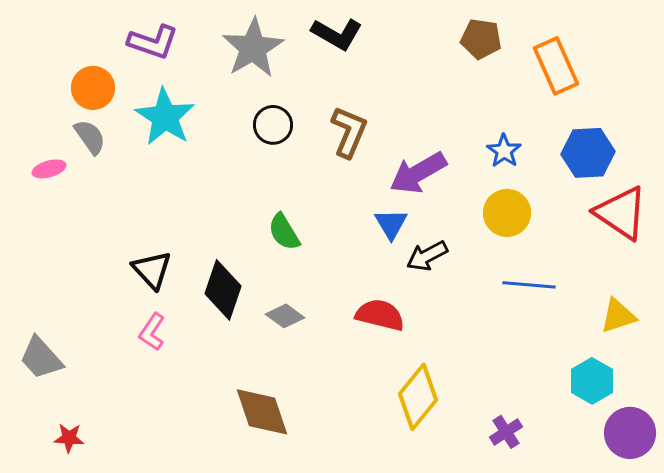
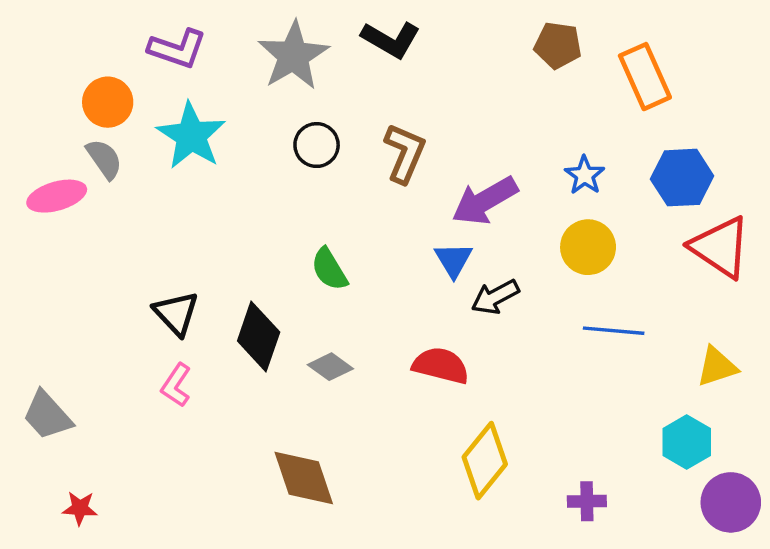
pink ellipse: (49, 169) -> (57, 196), size x1.5
purple cross: (506, 432) -> (587, 501), turned 32

